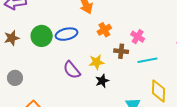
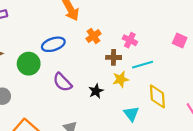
green circle: (42, 36) -> (29, 64), moved
yellow star: (96, 62) -> (121, 79), moved

